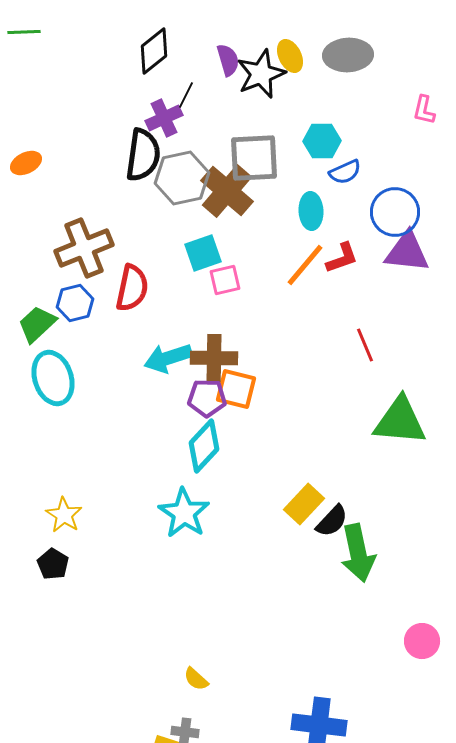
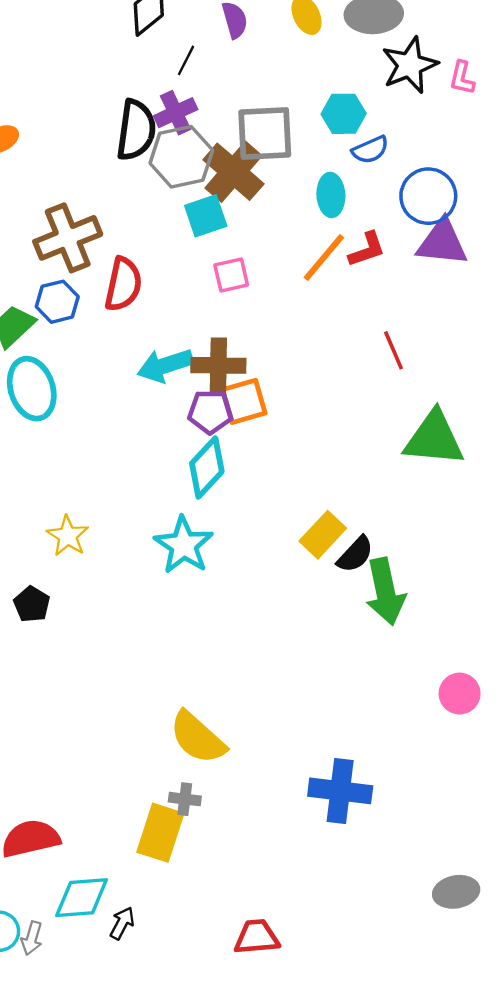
black star: (261, 74) -> (410, 65), moved
purple cross: (164, 118) -> (176, 113), moved
cyan square: (203, 253) -> (206, 216), moved
orange square: (236, 389) -> (244, 401), turned -30
yellow star: (64, 515) -> (68, 536), moved
yellow semicircle: (196, 679) -> (198, 738), size x2.0

